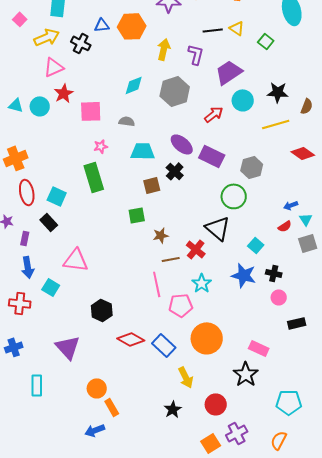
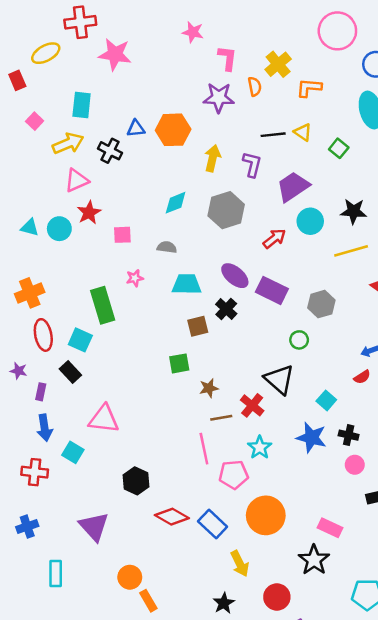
pink square: (91, 111) -> (122, 235), size x0.7
green rectangle: (94, 177) -> (103, 305), moved
green circle: (234, 196) -> (299, 340), size x0.6

